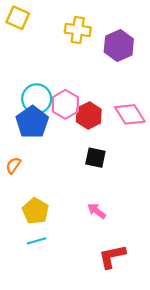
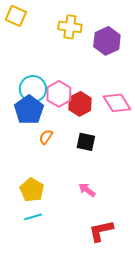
orange semicircle: (13, 165) -> (46, 137), moved

